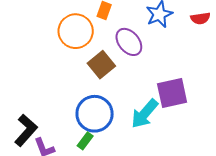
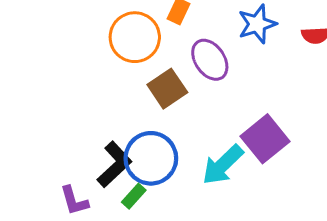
purple square: (172, 93) -> (265, 139), turned -32
black L-shape: (26, 130) -> (114, 164), moved

